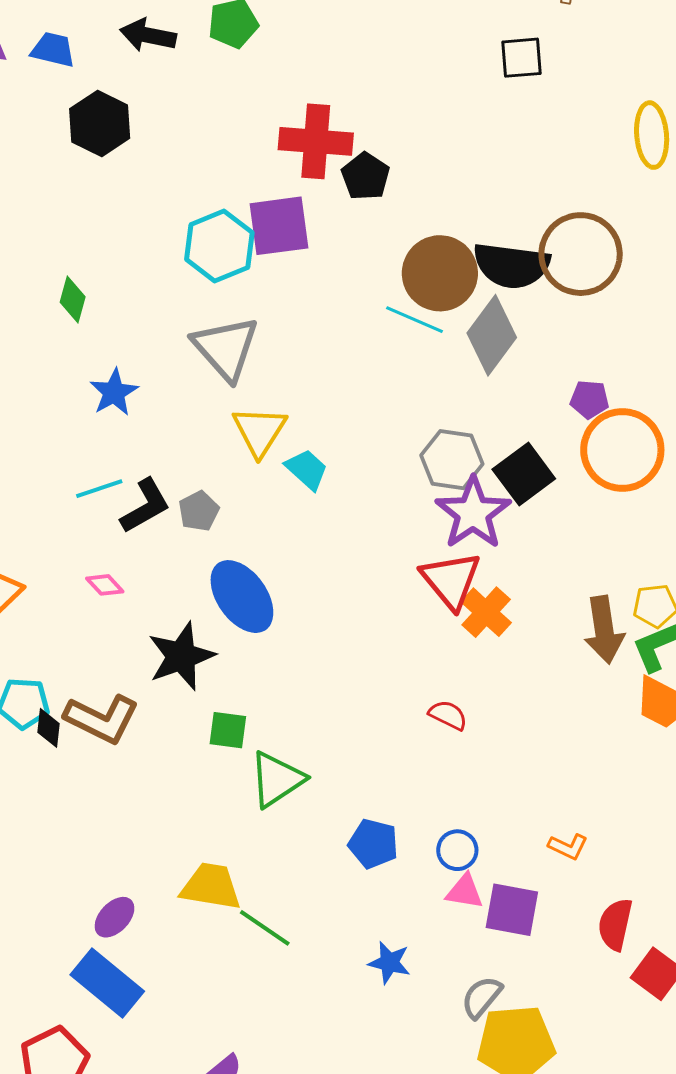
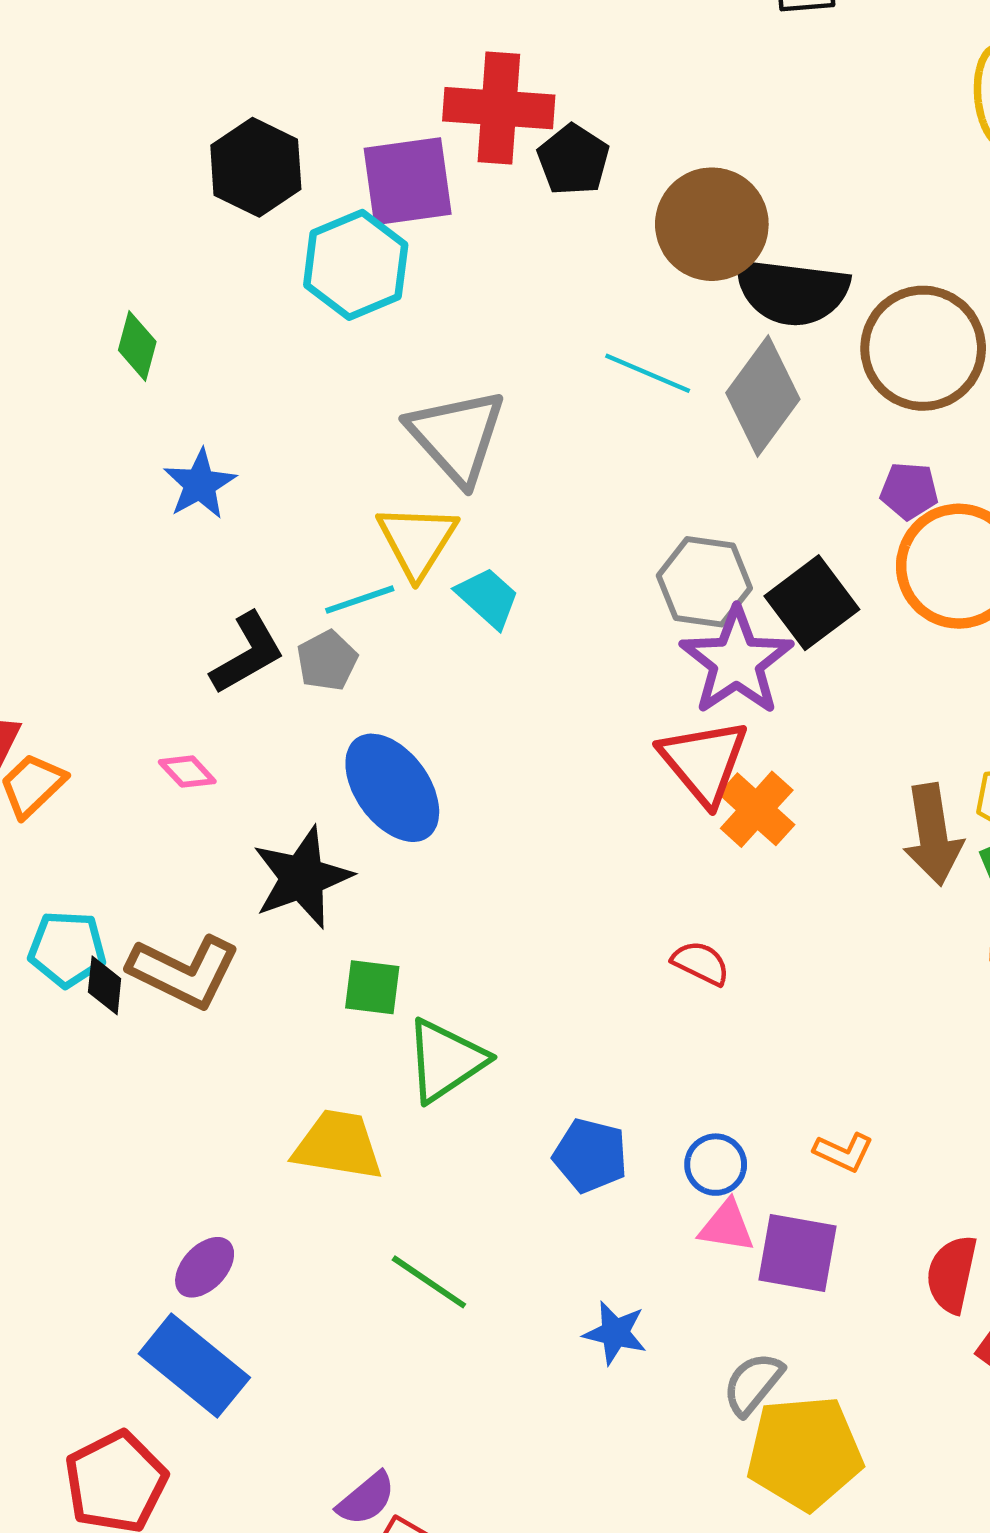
black hexagon: (100, 123) -> (256, 167), moved
purple square: (279, 226) -> (408, 181), moved
brown circle: (581, 254) -> (923, 348), moved
brown circle: (440, 273) -> (712, 224), moved
gray triangle: (226, 348) -> (457, 436), moved
cyan line: (99, 489) -> (360, 600), moved
orange L-shape: (568, 847) -> (844, 1152), moved
yellow trapezoid: (211, 886) -> (338, 1145), moved

